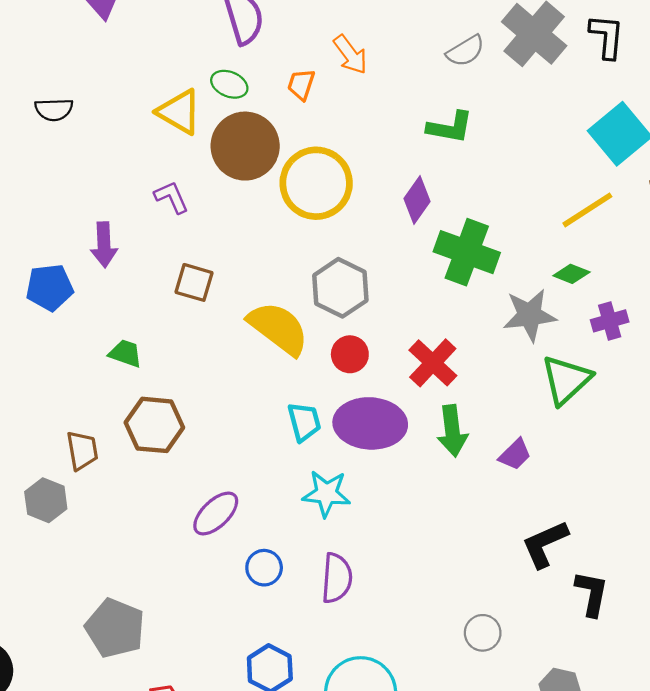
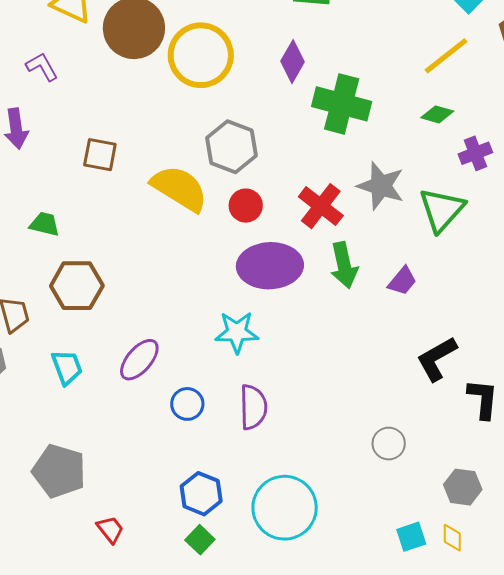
purple L-shape: (171, 197) -> (42, 67), moved
gray star: (530, 315) -> (381, 186), moved, turned 30
cyan trapezoid: (304, 422) -> (67, 367), moved

